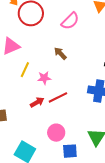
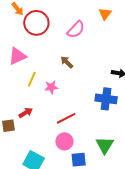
red line: (58, 97) -> (66, 118), moved
red arrow: (37, 102) -> (26, 113), moved

